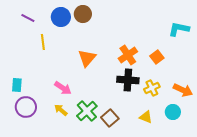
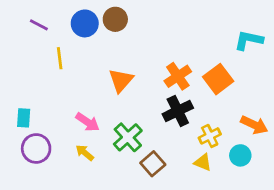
orange square: (157, 57) -> (218, 79), size x1.5
black cross: (128, 80) -> (178, 111), turned -30
yellow cross: (152, 88) -> (210, 136), moved
green cross: (87, 111) -> (128, 137), moved

